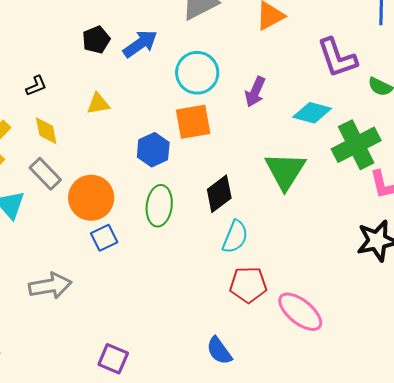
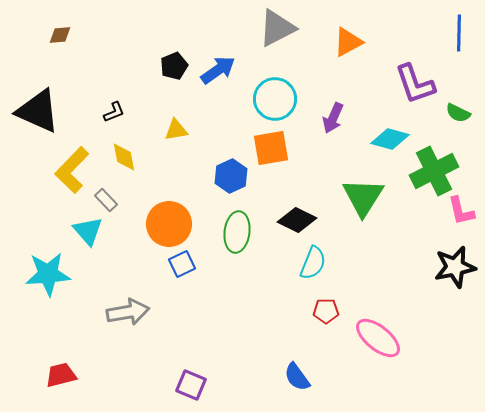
gray rectangle: (45, 174) -> (106, 200), moved, size x0.7
black diamond: (219, 194) -> (297, 220), turned 63
red pentagon: (248, 285) -> (326, 311), size x0.7

